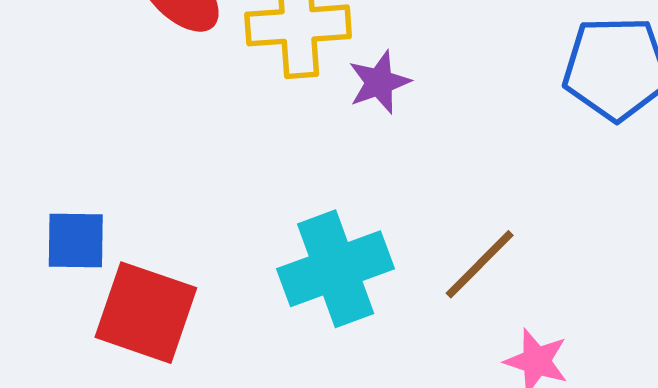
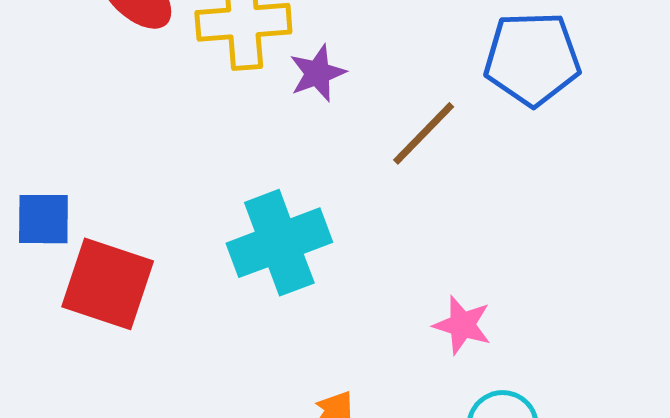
brown line: (480, 264) -> (424, 133), moved

